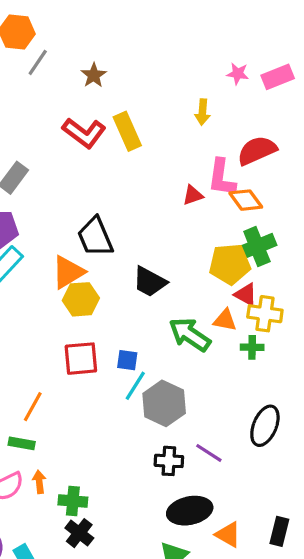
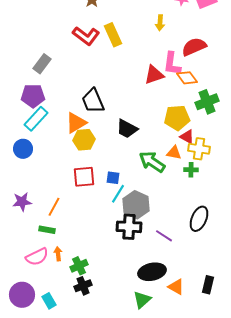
red triangle: (193, 195) -> (154, 75), size x1.5
green cross: (257, 246) -> (207, 102), moved
black cross: (169, 461) -> (129, 227), moved, size x1.4
green cross: (73, 501) -> (79, 266), turned -30
black cross: (79, 533) -> (83, 286), turned 30

